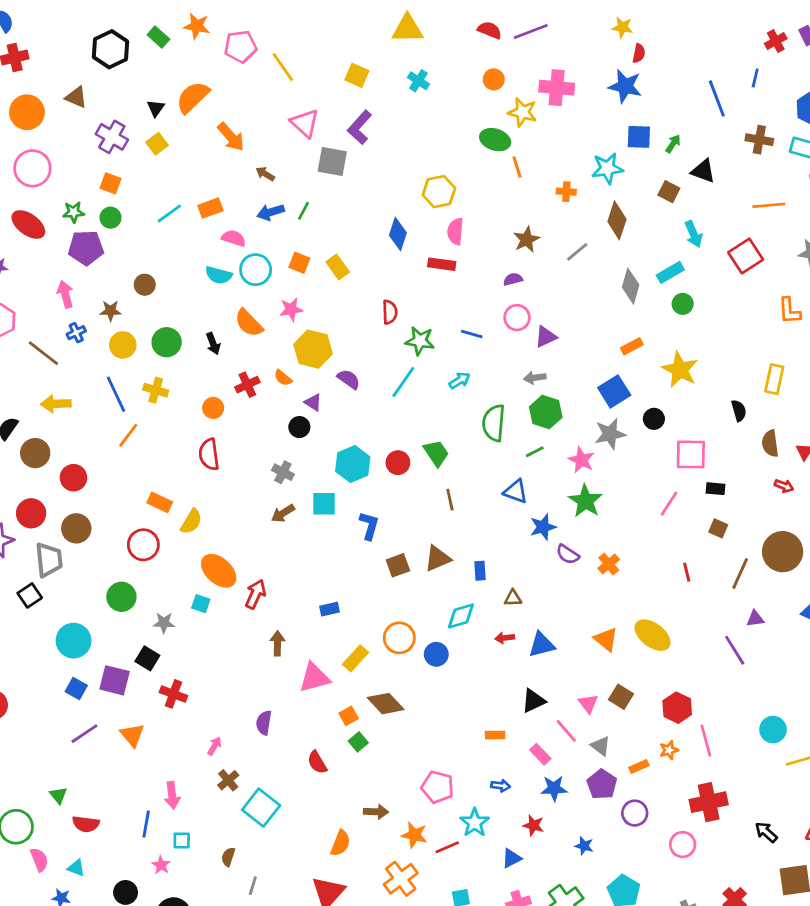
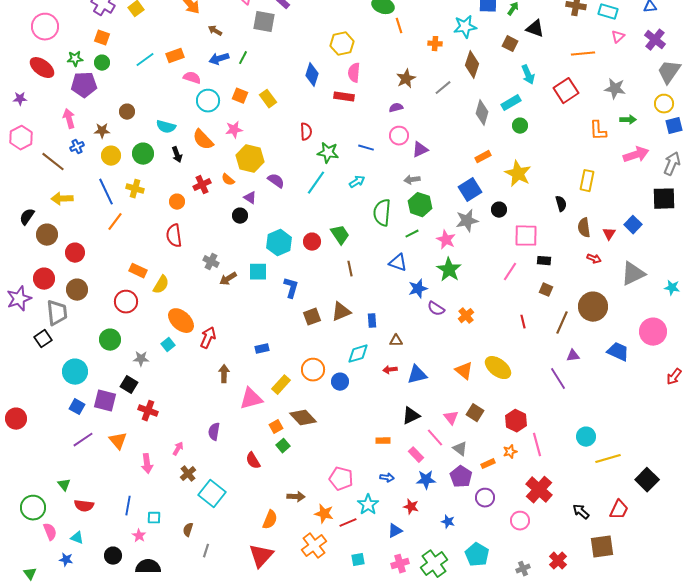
cyan semicircle: (219, 275) -> (166, 127), moved
gray cross: (283, 472) -> (211, 262), moved
cyan square: (201, 604) -> (168, 345), turned 32
pink arrow: (172, 795) -> (147, 464), moved
red cross: (709, 802) -> (539, 490), turned -36

